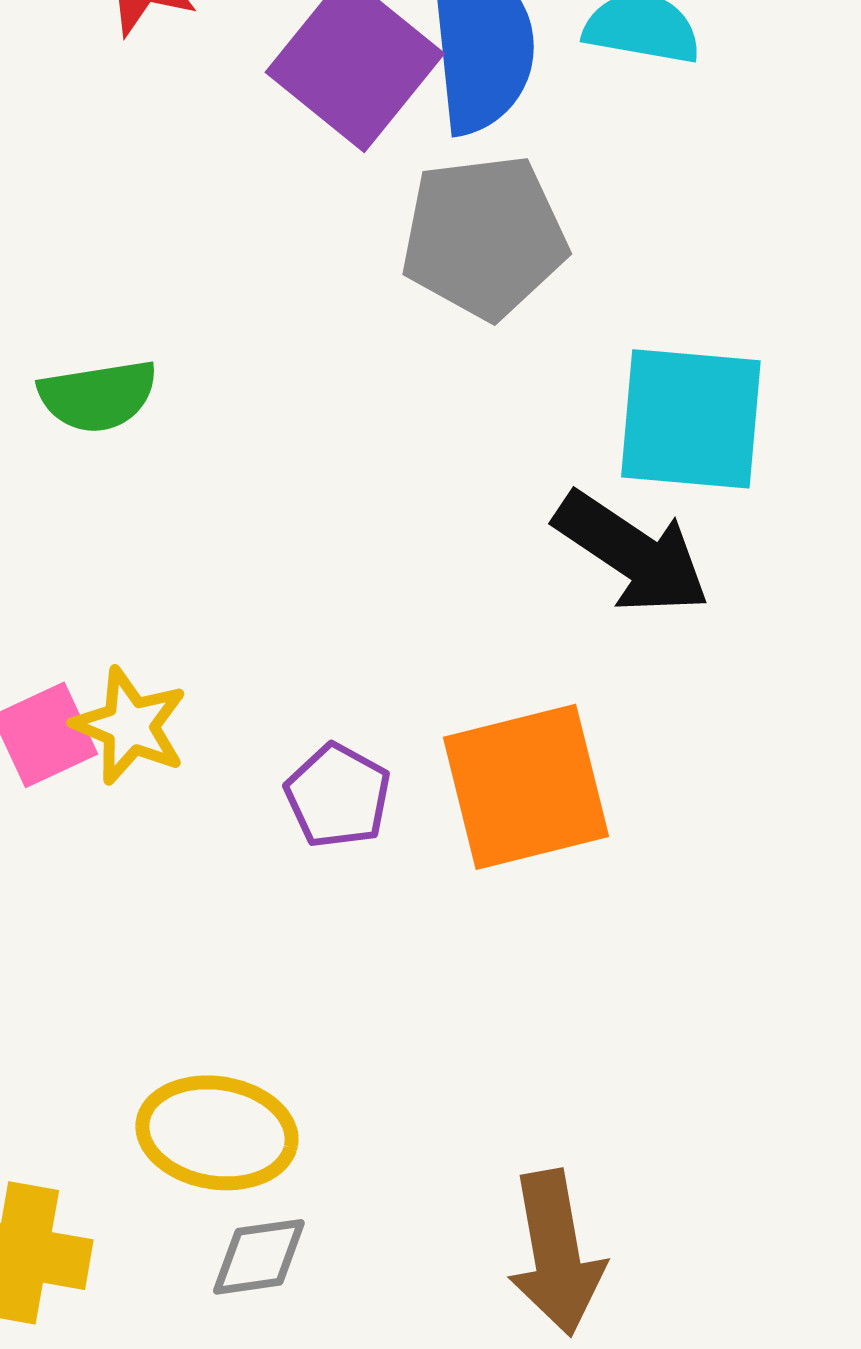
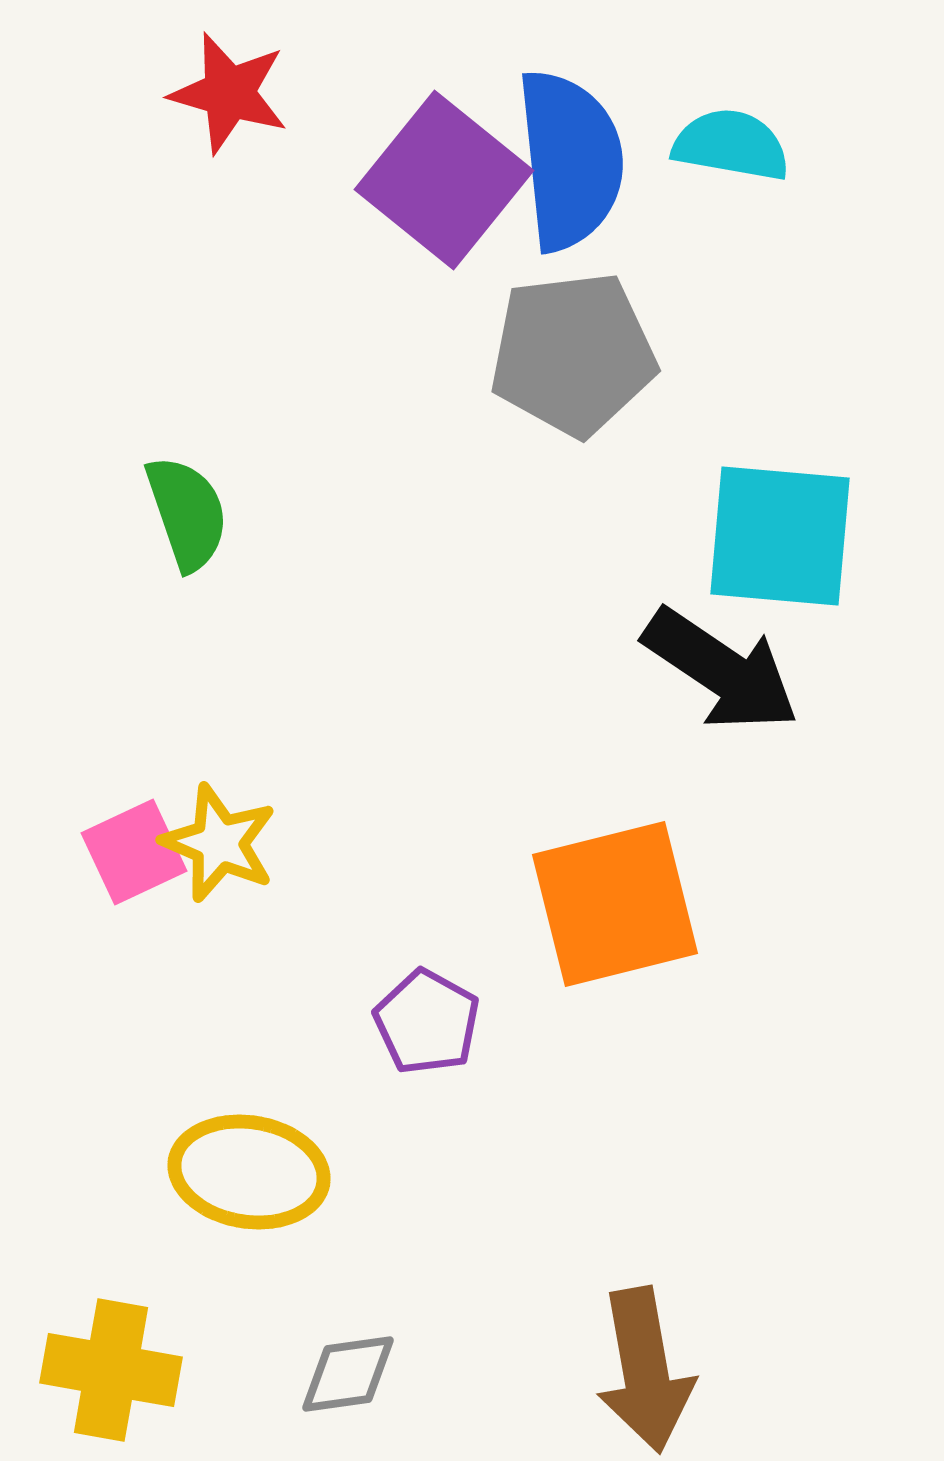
green semicircle: (98, 396) -> (187, 513), turned -100
purple pentagon: (338, 796) -> (427, 1022), moved
yellow ellipse: (217, 1133) -> (249, 1172), moved

